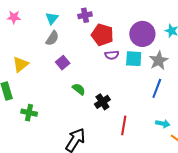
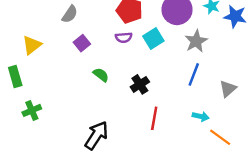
purple semicircle: (112, 55) -> (124, 37), moved
cyan square: (134, 59) -> (153, 39), moved, turned -36
black cross: (102, 102) -> (140, 84), moved
green cross: (29, 113) -> (32, 110), moved, turned -35

